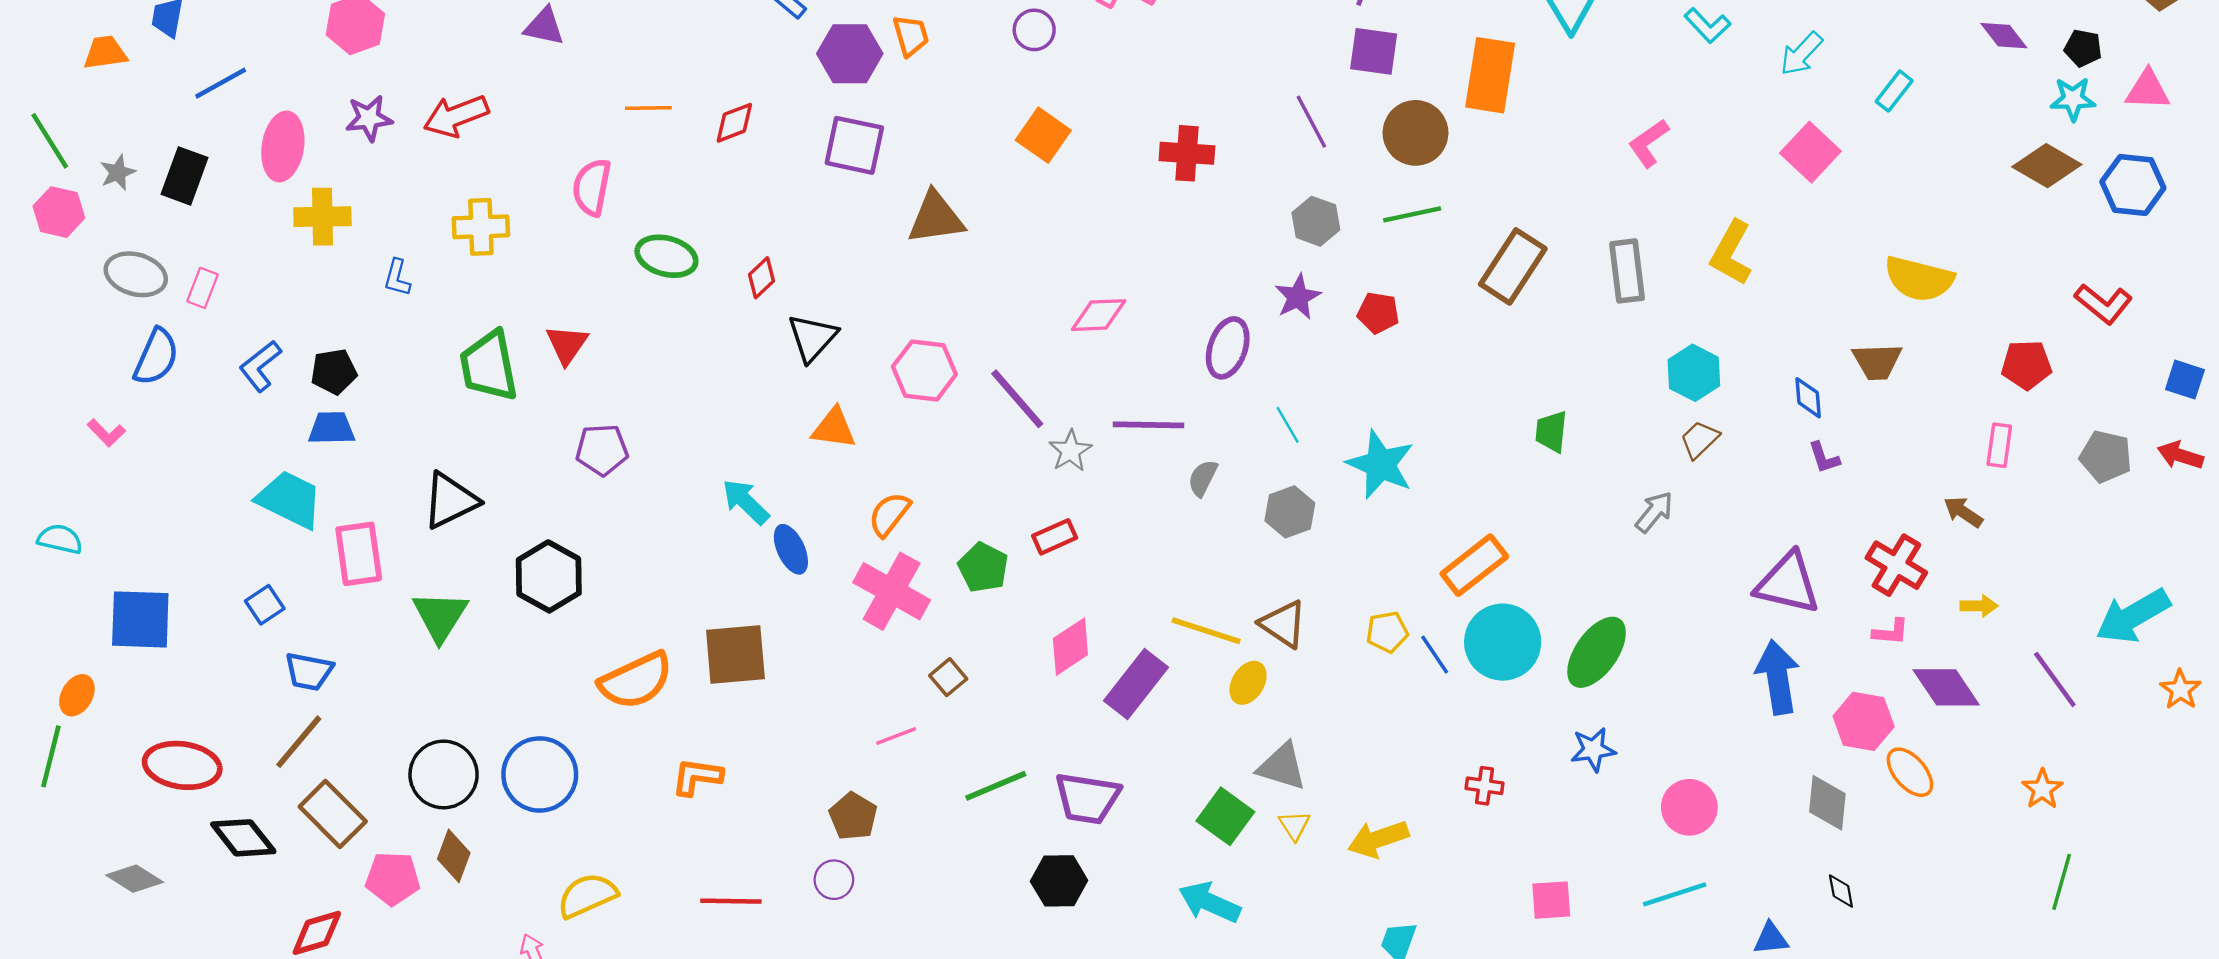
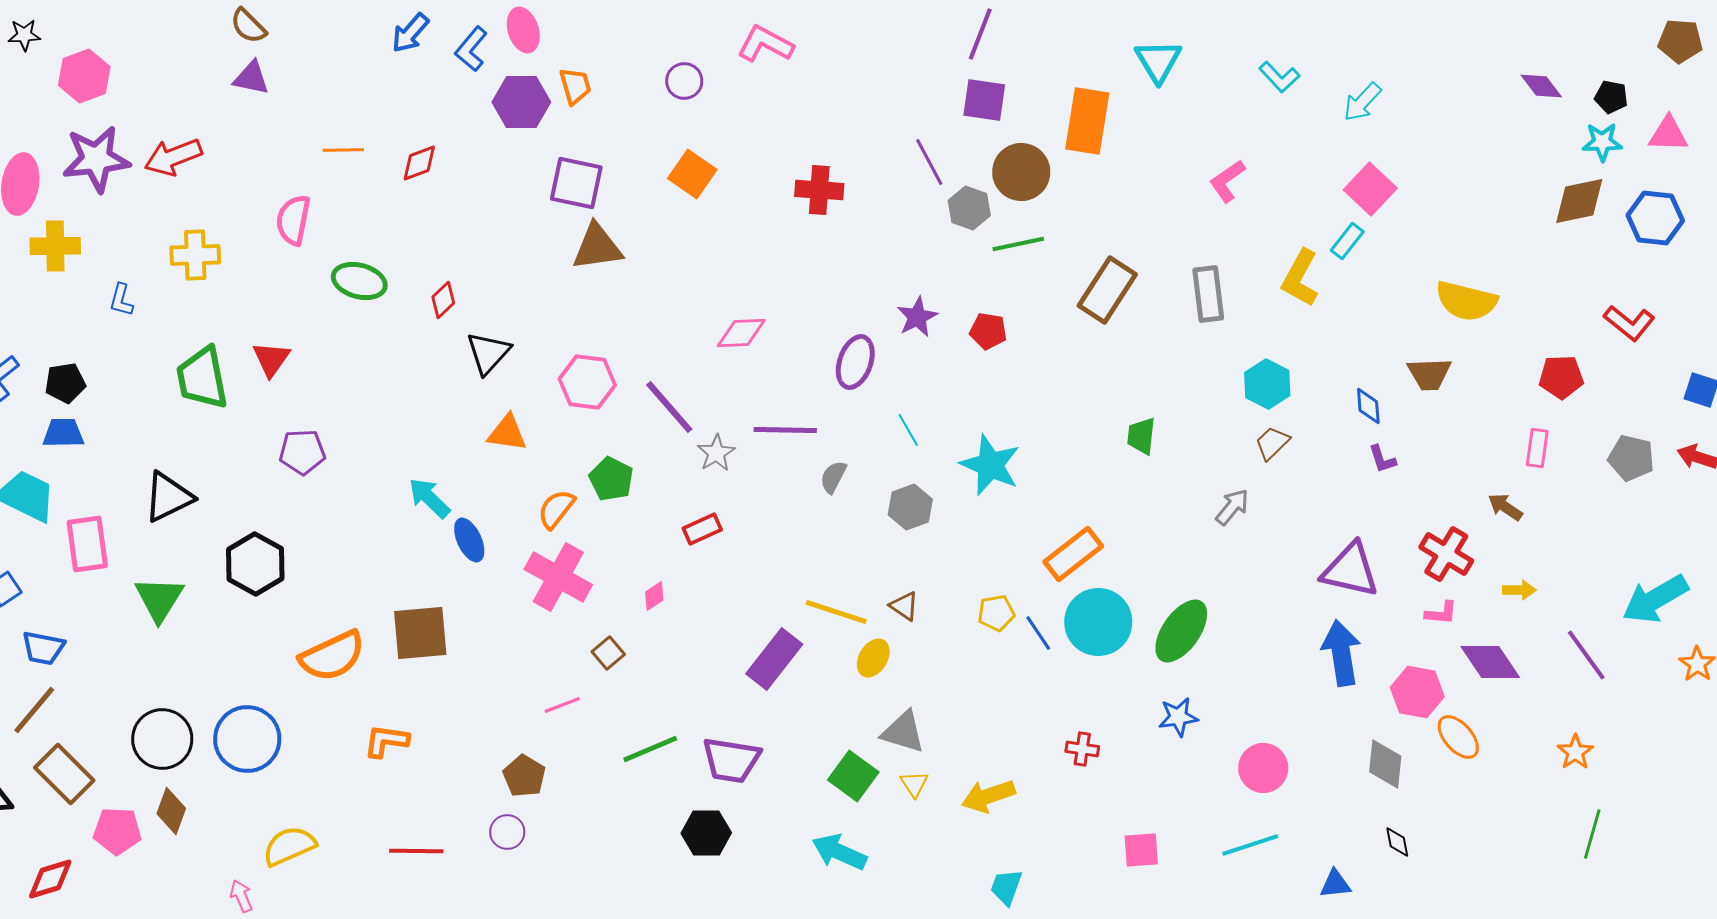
cyan rectangle: (1894, 91) -> (1347, 241), moved
purple star: (369, 118) -> (96, 159), size x1.6
purple square: (854, 145) -> (576, 183), moved
brown diamond: (2047, 166) -> (1579, 201), turned -42
gray hexagon: (1316, 221) -> (969, 208), moved
green pentagon: (983, 567) -> (611, 479), moved
brown triangle: (1283, 624) -> (904, 606), size x0.7
pink diamond: (1070, 647) -> (654, 596), moved, size x0.6

